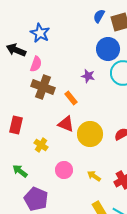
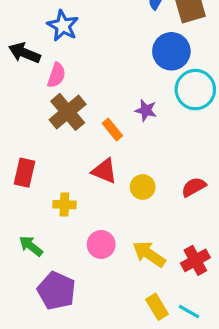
purple star: (88, 76) -> (146, 110), moved
brown cross: (43, 87) -> (68, 112), turned 30
yellow circle: (90, 134) -> (143, 187), size x0.6
yellow cross: (41, 145) -> (64, 205), turned -32
yellow arrow: (94, 176) -> (149, 254), size x1.5

